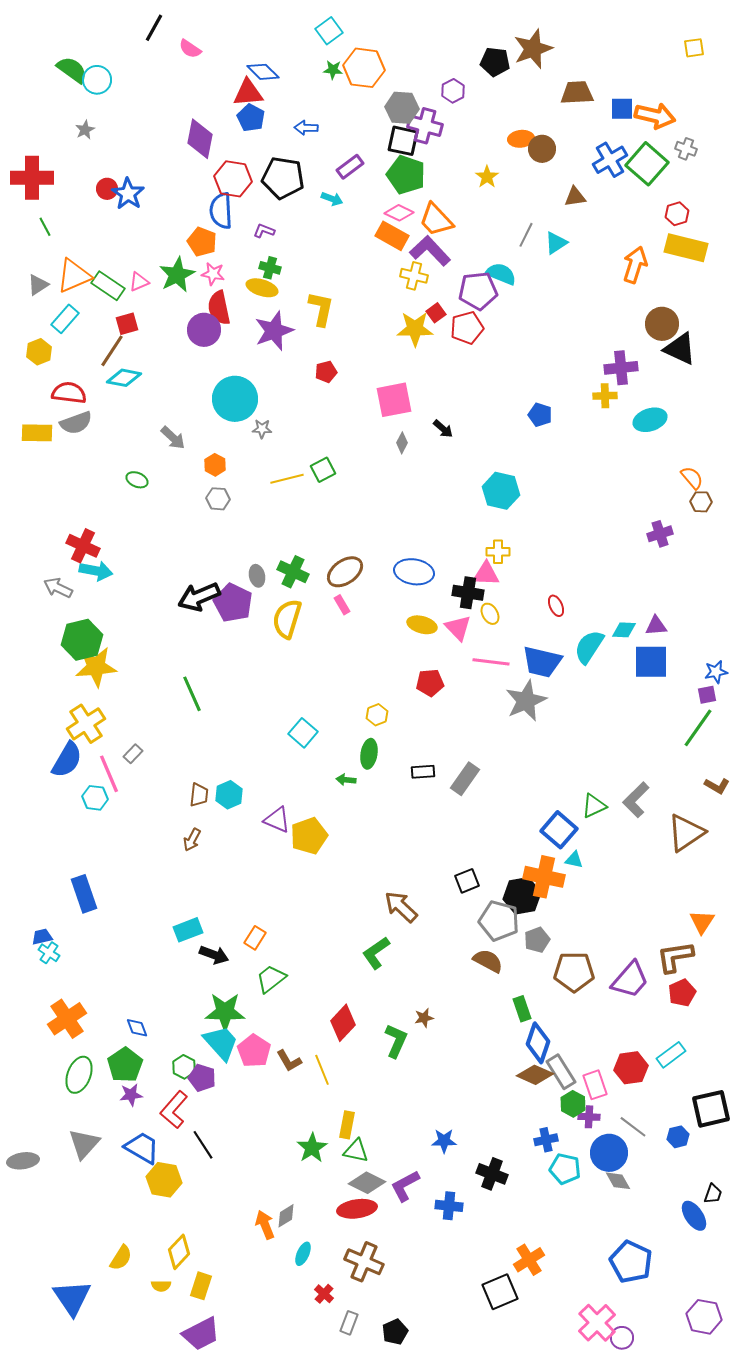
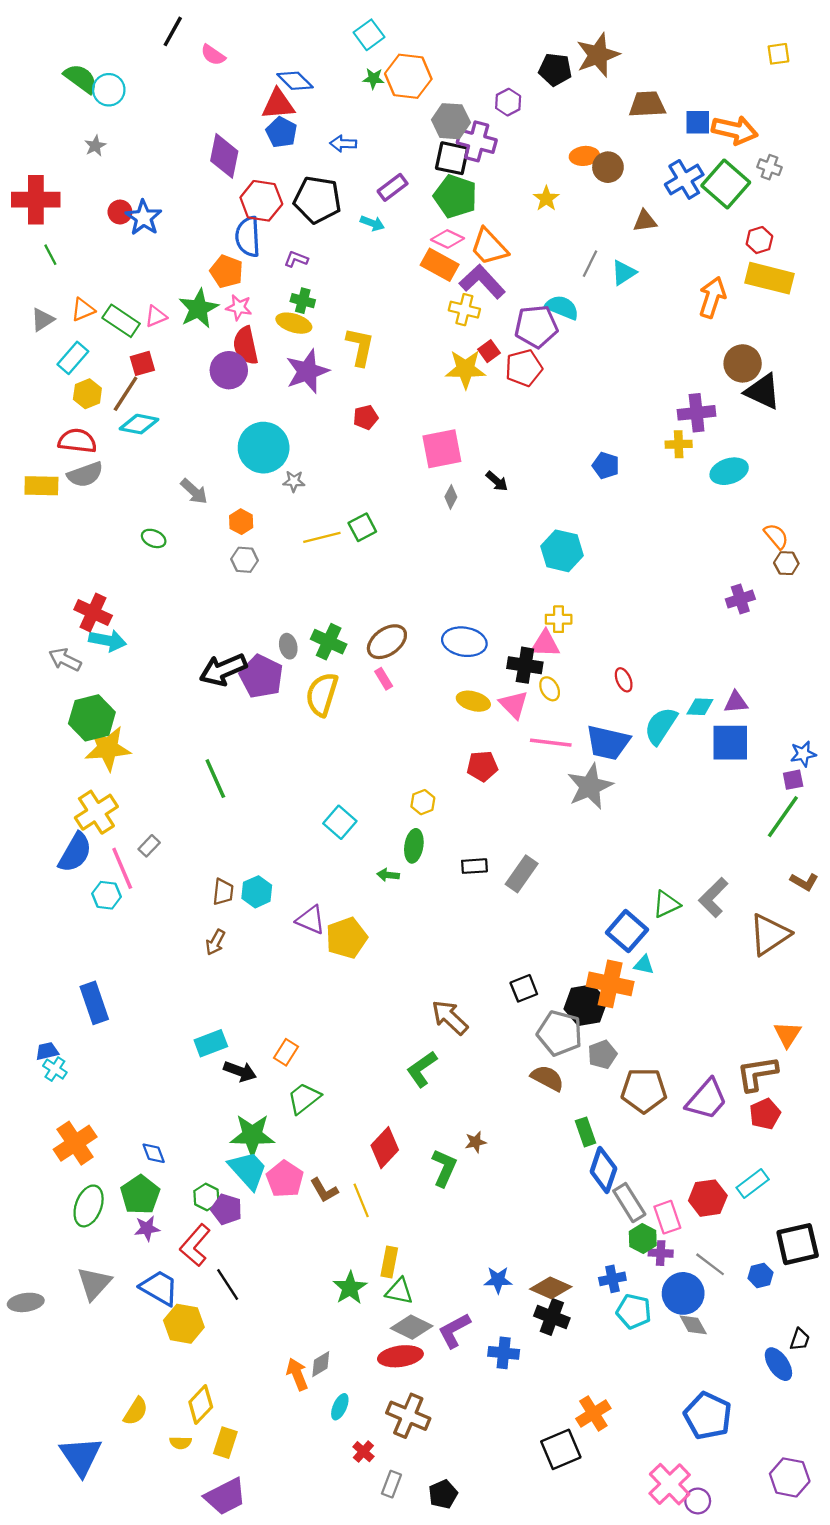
orange triangle: (74, 276) -> (83, 310), size x0.6
yellow hexagon: (39, 352) -> (87, 394), moved
brown diamond: (535, 1075) -> (551, 1288), moved

